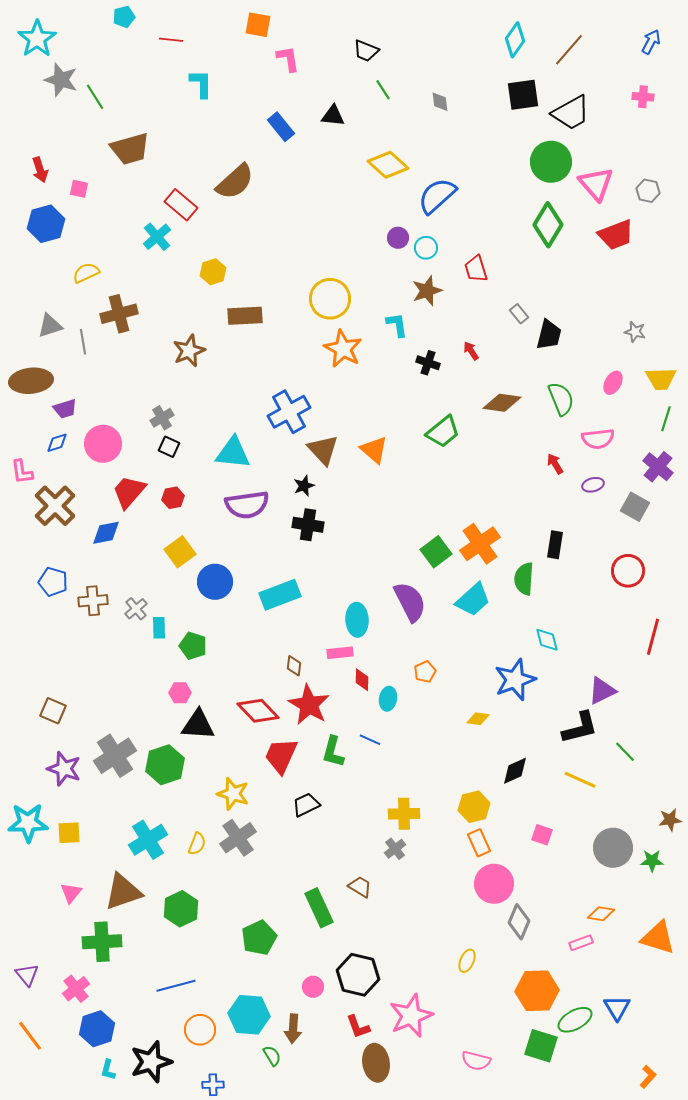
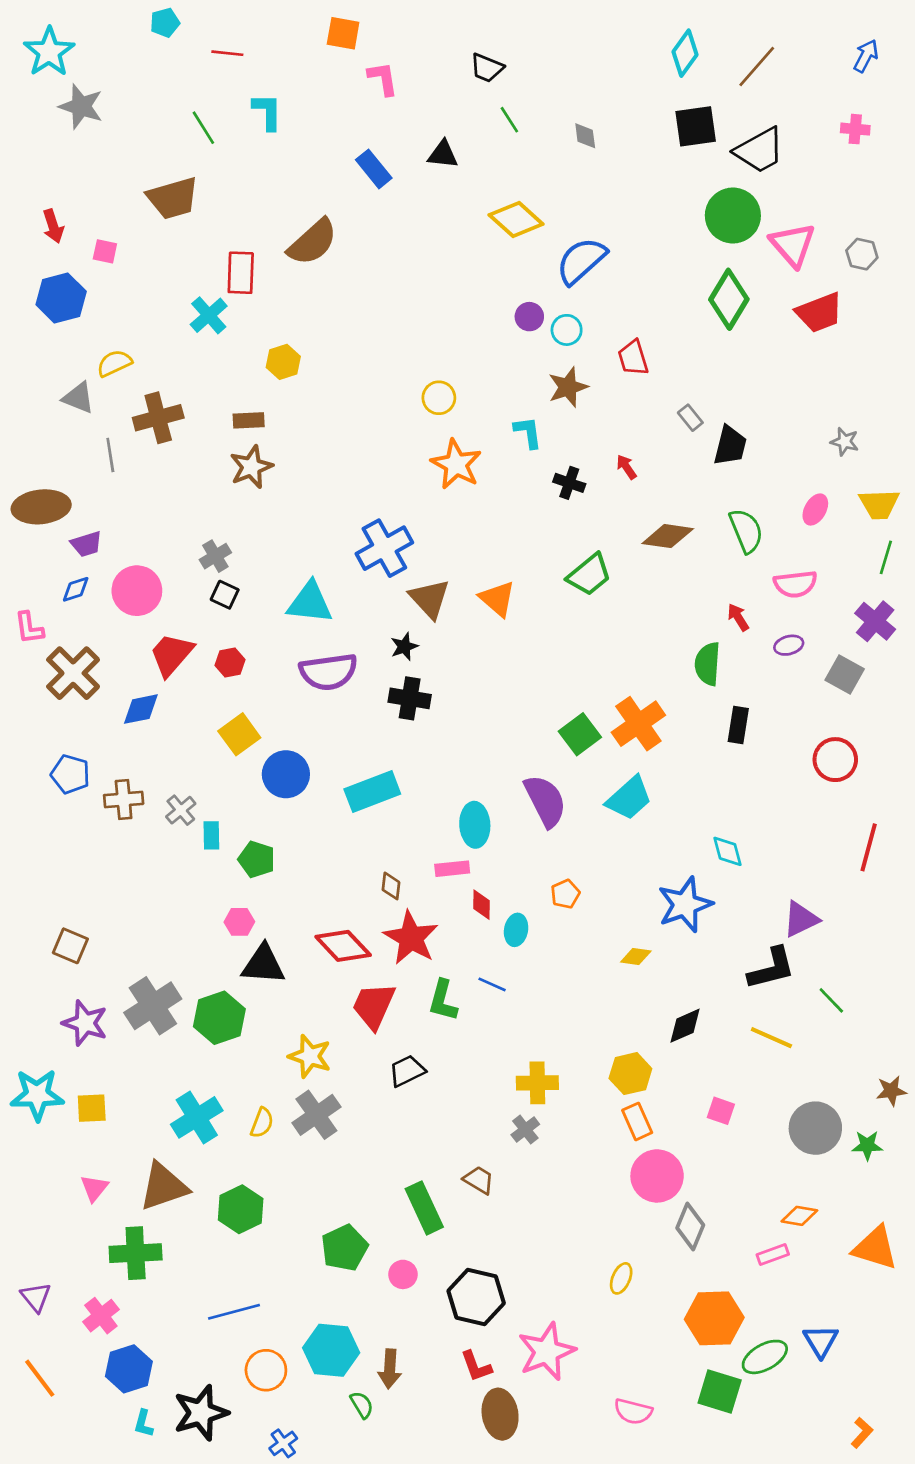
green line: (95, 97) -> (203, 128), moved
red rectangle: (181, 205) -> (241, 273), turned 52
yellow circle: (330, 299) -> (439, 398), size x0.6
brown rectangle: (245, 316) -> (249, 420), moved, size x0.7
gray triangle: (50, 326) -> (78, 398), moved, turned 40
green semicircle: (524, 579) -> (708, 664), moved
pink circle: (313, 987) -> (403, 1274), moved
blue cross: (213, 1085) -> (283, 1443), turned -35

